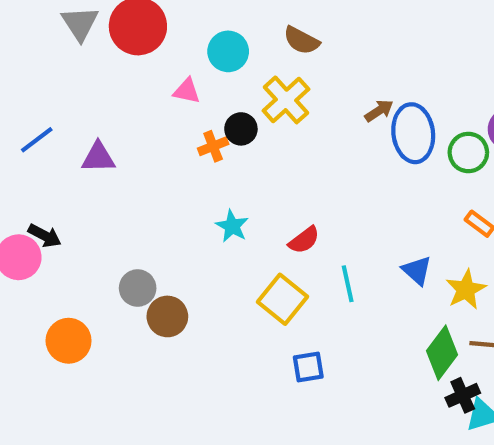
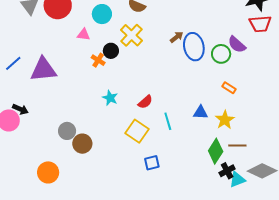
orange cross: (213, 146) -> (98, 60), turned -32
purple triangle: (98, 157) -> (43, 70), size x1.6
blue triangle: (417, 270) -> (201, 112), turned -35
orange circle: (69, 341) -> (48, 172), moved

